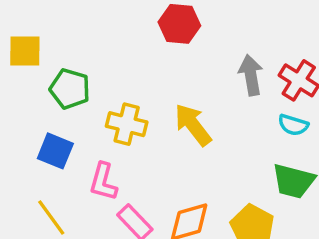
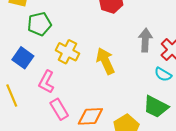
green pentagon: (70, 89) -> (40, 24), turned 30

